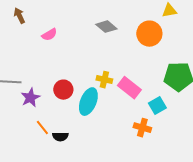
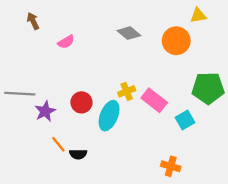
yellow cross: (104, 80) -> (127, 91), turned -35
orange cross: (142, 128) -> (171, 166), moved

